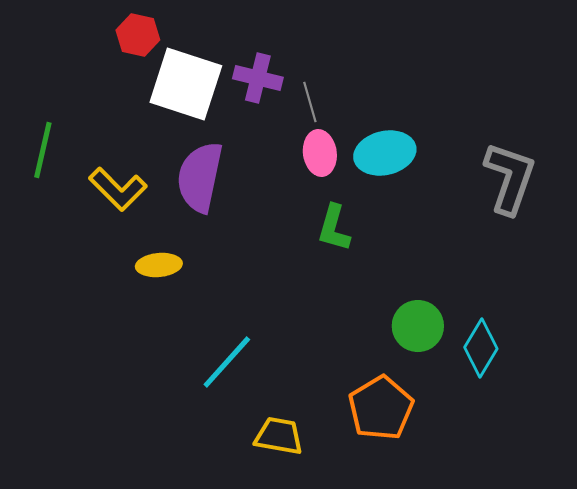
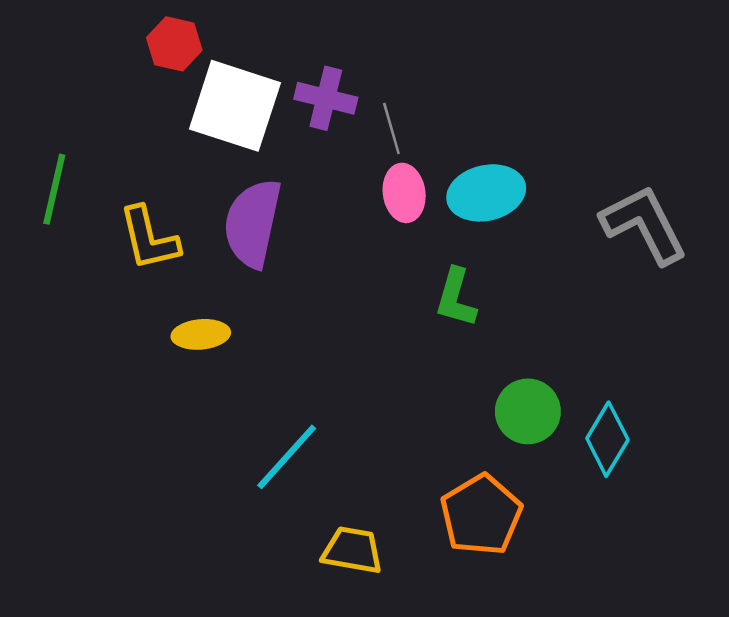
gray L-shape: (510, 178) -> (644, 225), turned -46
yellow L-shape: (118, 189) -> (149, 238), turned 32
green L-shape: (334, 228) -> (456, 298), moved

